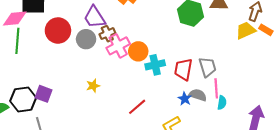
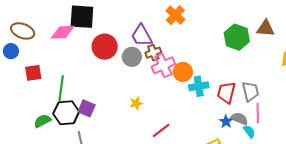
green line: (17, 41) -> (61, 88), moved
cyan semicircle: (222, 103) -> (249, 131), moved, turned -48
red line: (137, 107) -> (161, 130), moved

